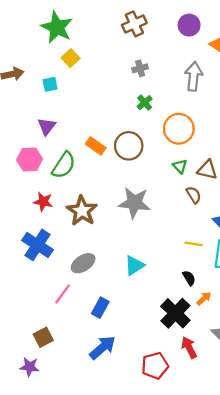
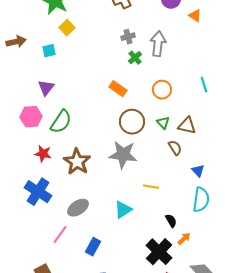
gray arrow: (194, 76) -> (158, 44), moved
green cross: (145, 103) -> (135, 58), moved
orange circle: (179, 129) -> (162, 90), size x0.7
orange rectangle: (96, 146) -> (118, 89), moved
brown circle: (129, 146) -> (132, 122), moved
yellow line: (194, 244) -> (151, 187), moved

